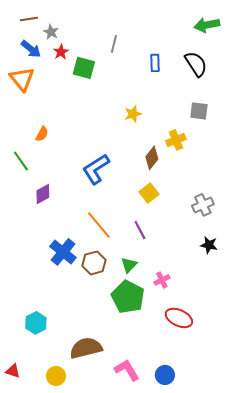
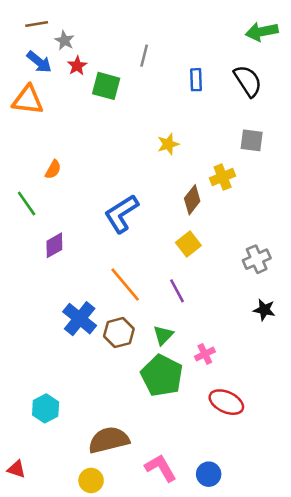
orange triangle: (22, 79) -> (28, 100), turned -44
yellow circle: (56, 376) -> (91, 480), moved

